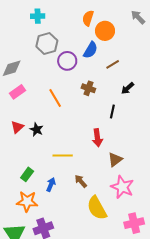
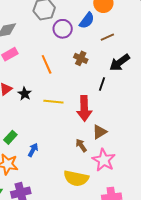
black arrow: (128, 88) -> (120, 62), size x1.5
red arrow: (97, 138) -> (84, 108), size x1.4
yellow line: (63, 156) -> (53, 102), moved
brown arrow: (81, 181) -> (81, 145), moved
yellow semicircle: (97, 208) -> (76, 178), turned -55

